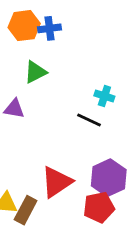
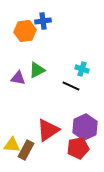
orange hexagon: (24, 26) -> (25, 31), moved
green triangle: (35, 72) -> (37, 70), moved

